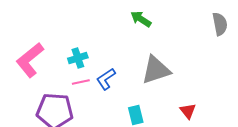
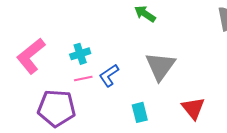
gray triangle: (156, 70) -> (160, 66), turned -36
red triangle: (188, 111) -> (193, 108), size x1.4

